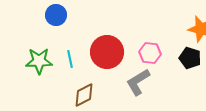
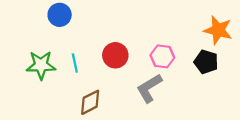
red circle: (107, 52) -> (115, 55), size x0.7

